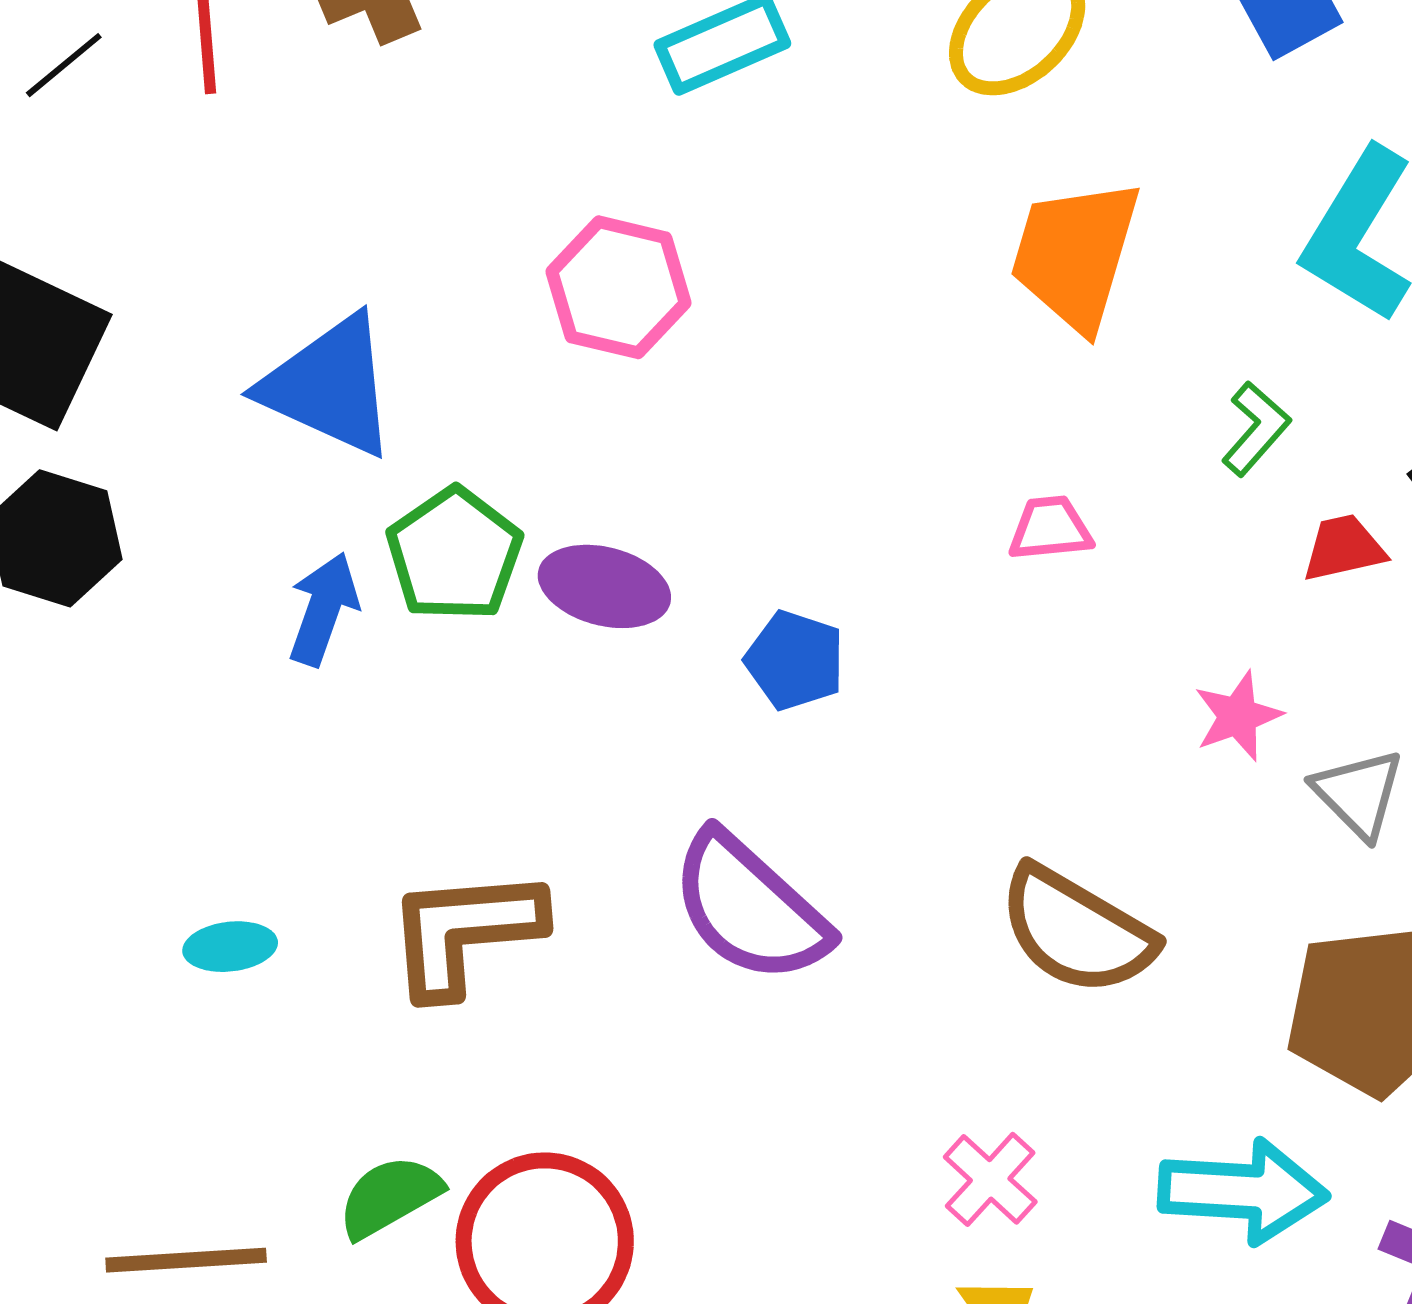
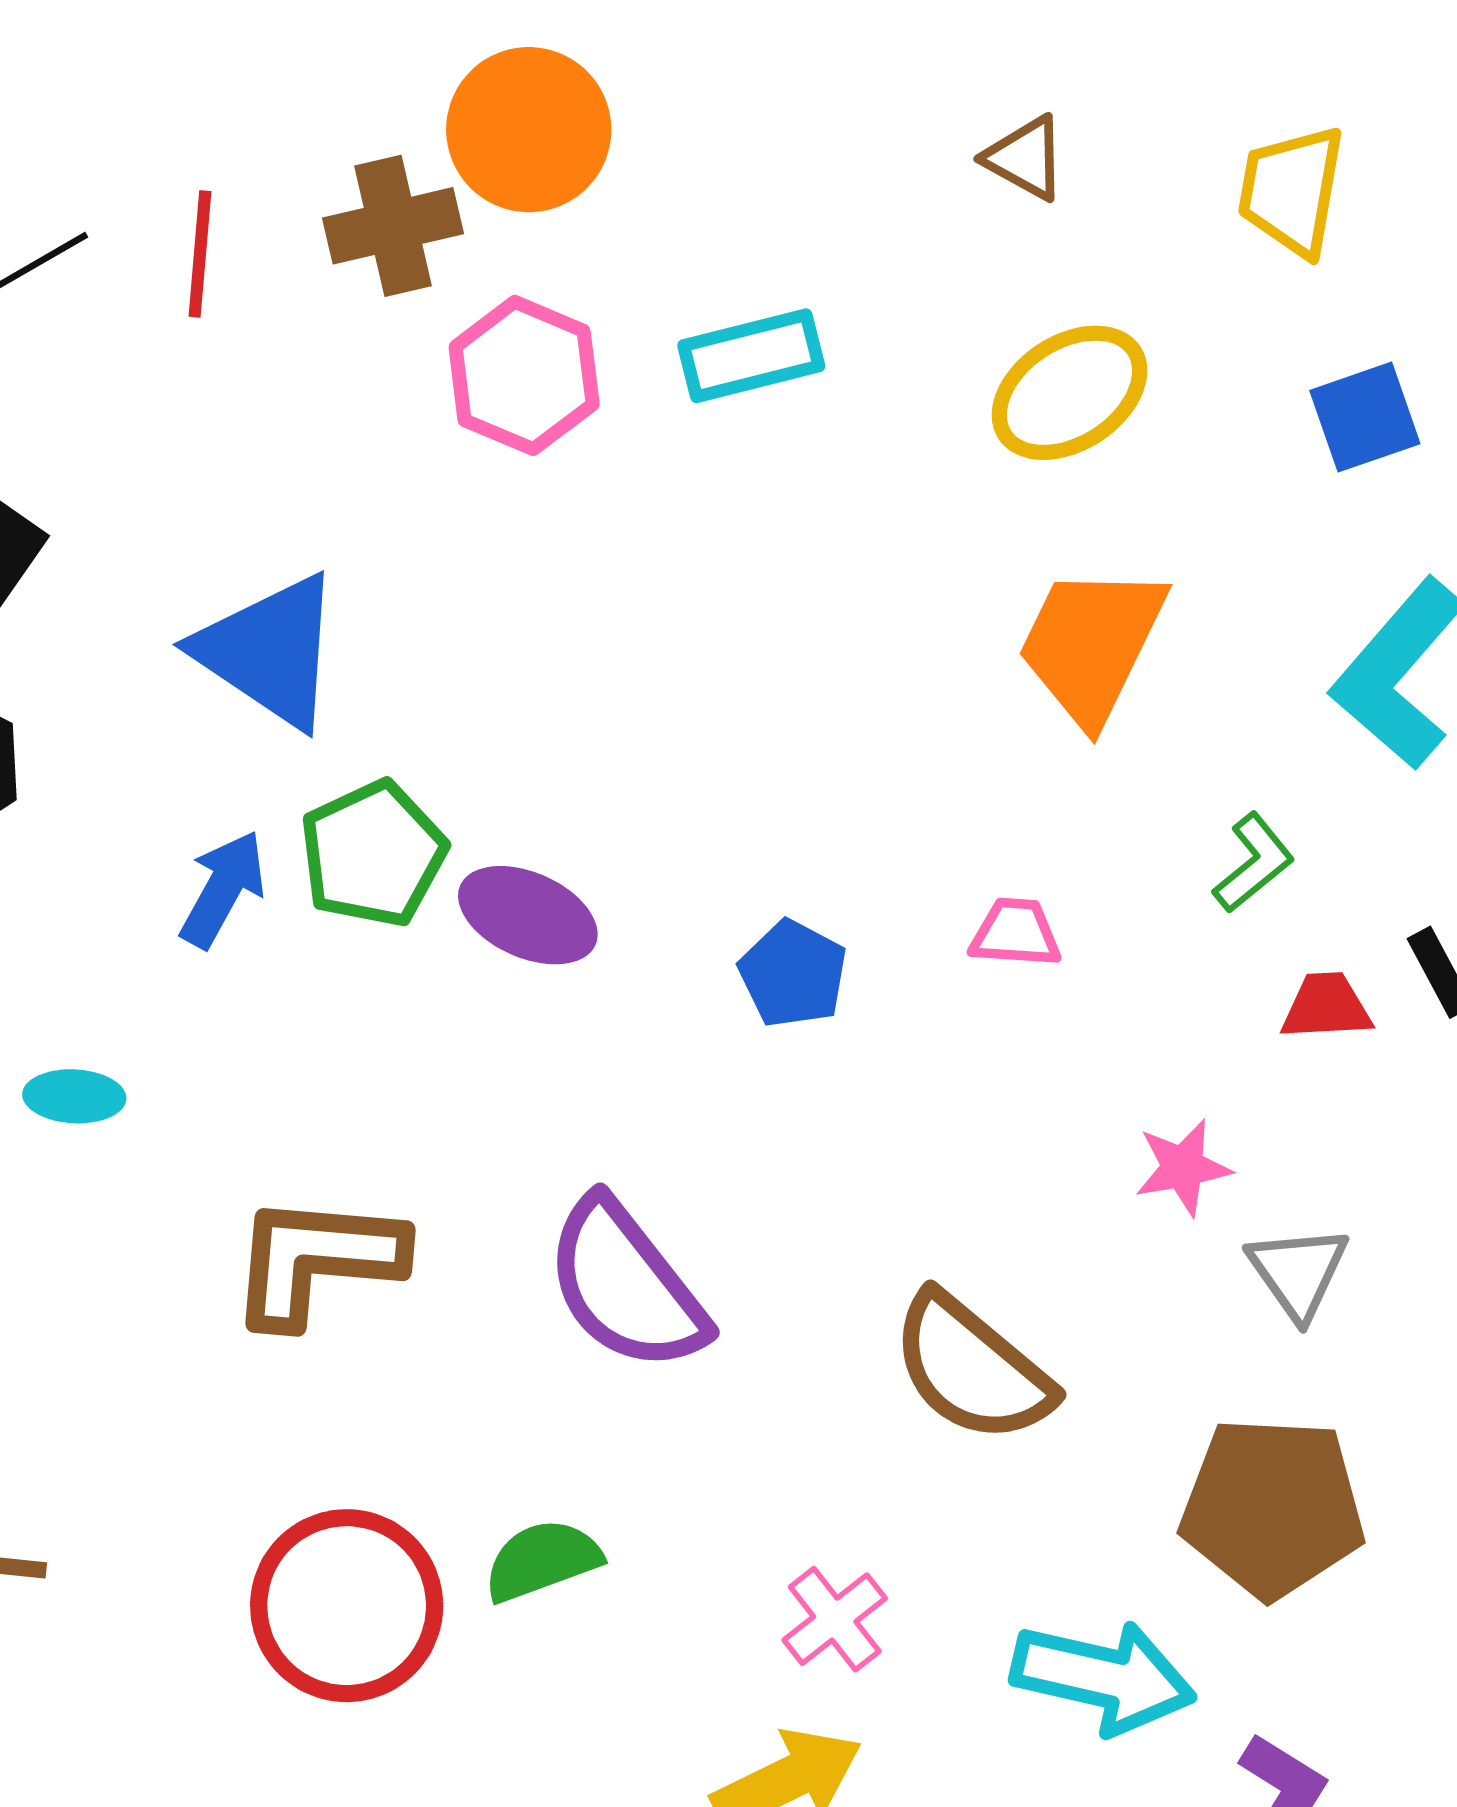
pink hexagon: (618, 287) -> (524, 375), moved
blue pentagon: (795, 660) -> (793, 974), moved
cyan ellipse: (230, 947) -> (74, 1096), moved
green semicircle: (390, 1197) -> (542, 1560), moved

